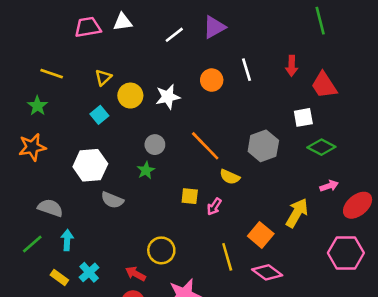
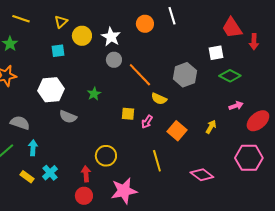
red arrow: (292, 66) -> (254, 42), moved
white star: (168, 97) -> (111, 37), turned -30
cyan square: (99, 115) -> (58, 51), turned 32
gray circle: (155, 145) -> (114, 60), moved
yellow arrow: (297, 213) -> (211, 127), size x0.6
orange square: (261, 235) -> (177, 131), moved
pink diamond: (267, 272) -> (202, 175), moved
red arrow: (136, 274) -> (86, 174), turned 56

